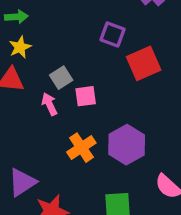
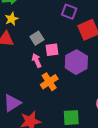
pink arrow: (49, 104) -> (37, 60), moved
purple hexagon: (127, 145) -> (76, 62), moved

